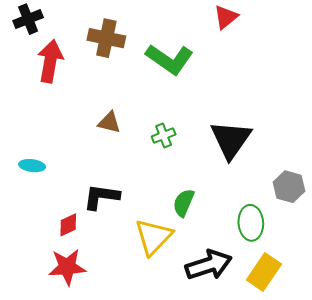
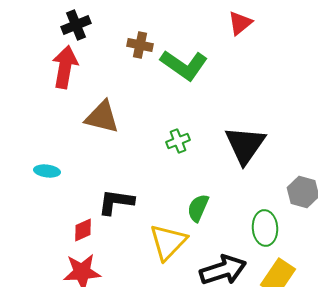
black cross: (28, 19) -> (76, 25), moved
brown cross: (106, 38) -> (140, 45), moved, size x0.7
brown triangle: (109, 122) -> (102, 117), moved, size x1.5

